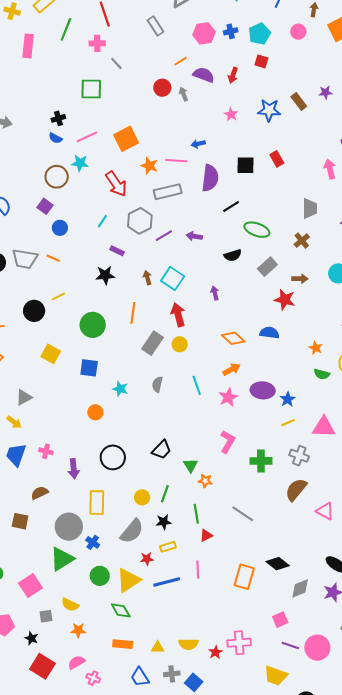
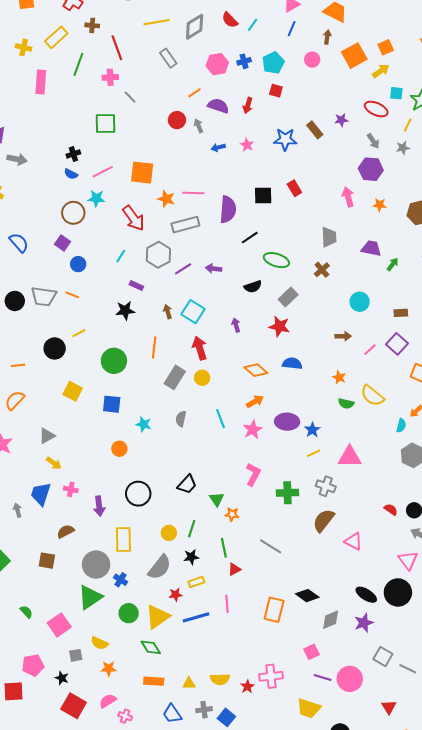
orange square: (126, 139) -> (142, 173), turned 35
blue arrow: (198, 144) -> (218, 147), moved
brown arrow: (300, 279) -> (343, 336), moved
red star: (285, 300) -> (279, 326), moved
yellow arrow: (14, 422) -> (54, 463), moved

